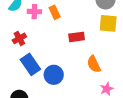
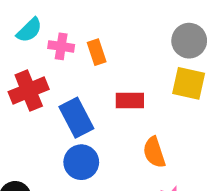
red cross: (19, 38) -> (29, 91), size x1.5
blue rectangle: (30, 64) -> (76, 118), moved

